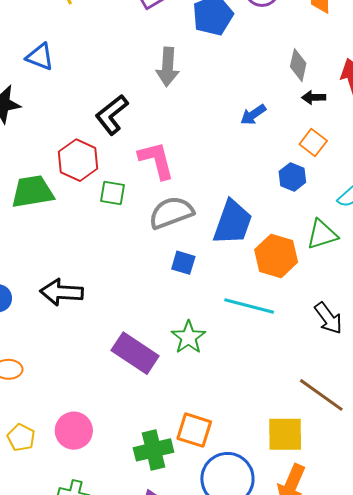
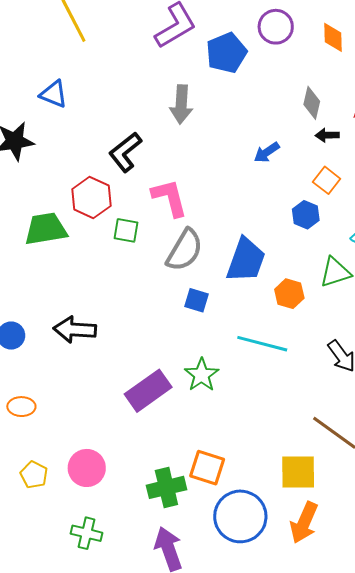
gray semicircle: (171, 213) -> (185, 250), turned 141
orange hexagon: (276, 256) -> (289, 294), size x0.7
purple rectangle: (135, 353) -> (148, 391), turned -69

